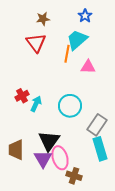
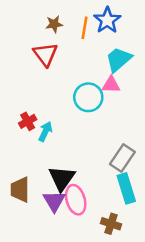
blue star: (85, 16) -> (107, 20), size x1.5
cyan trapezoid: (77, 40) -> (119, 59), moved
orange line: (67, 54) -> (85, 28), moved
cyan circle: (70, 106) -> (88, 97), moved
brown cross: (74, 176) -> (111, 224), moved

